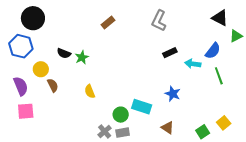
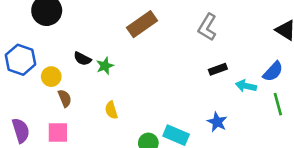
brown rectangle: (108, 22) -> (142, 24), size x1.6
blue hexagon: (21, 46) -> (21, 60), moved
purple semicircle: (21, 86) -> (21, 131), moved
pink square: (26, 111) -> (58, 132), moved

